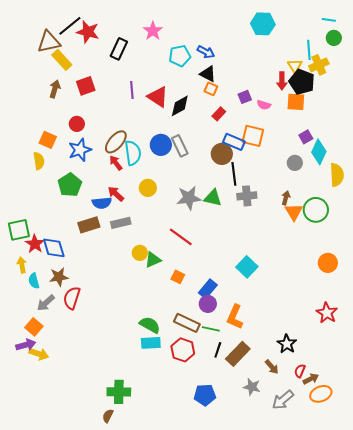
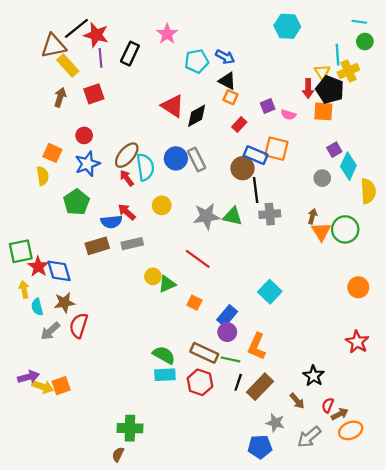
purple line: (132, 90) -> (100, 58), moved
orange square: (34, 327) -> (61, 386), moved, turned 30
blue pentagon: (205, 395) -> (260, 447), moved

